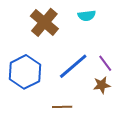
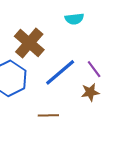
brown cross: (44, 22) -> (29, 43), moved

